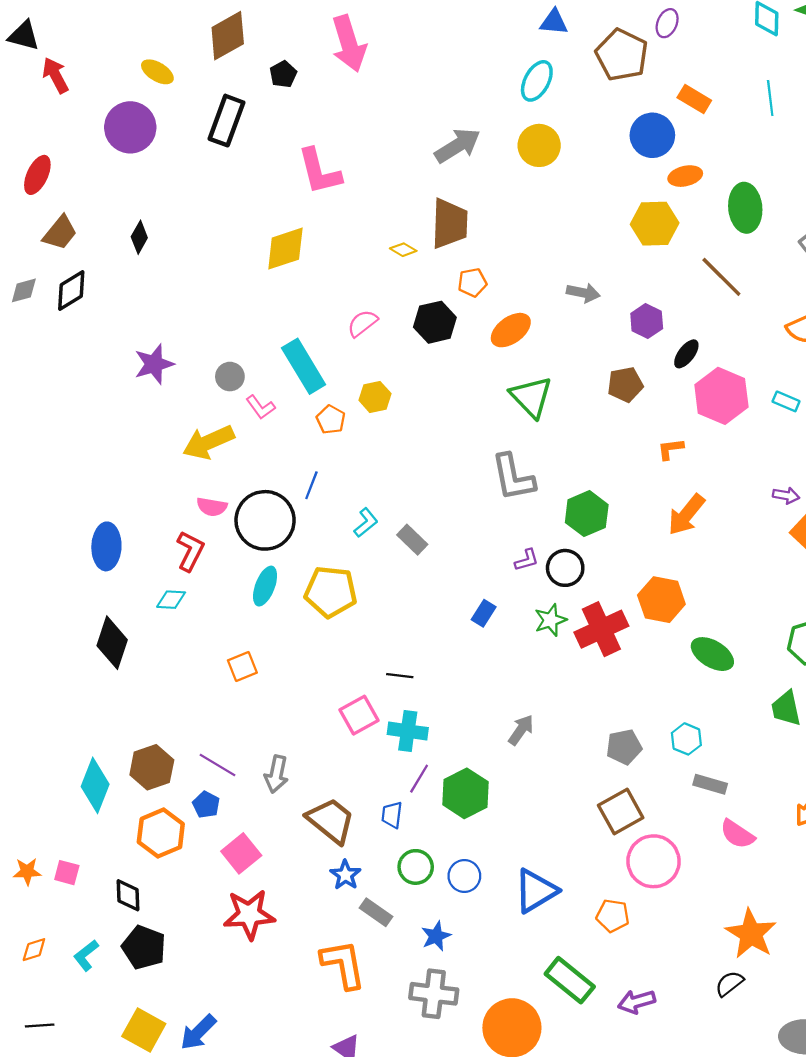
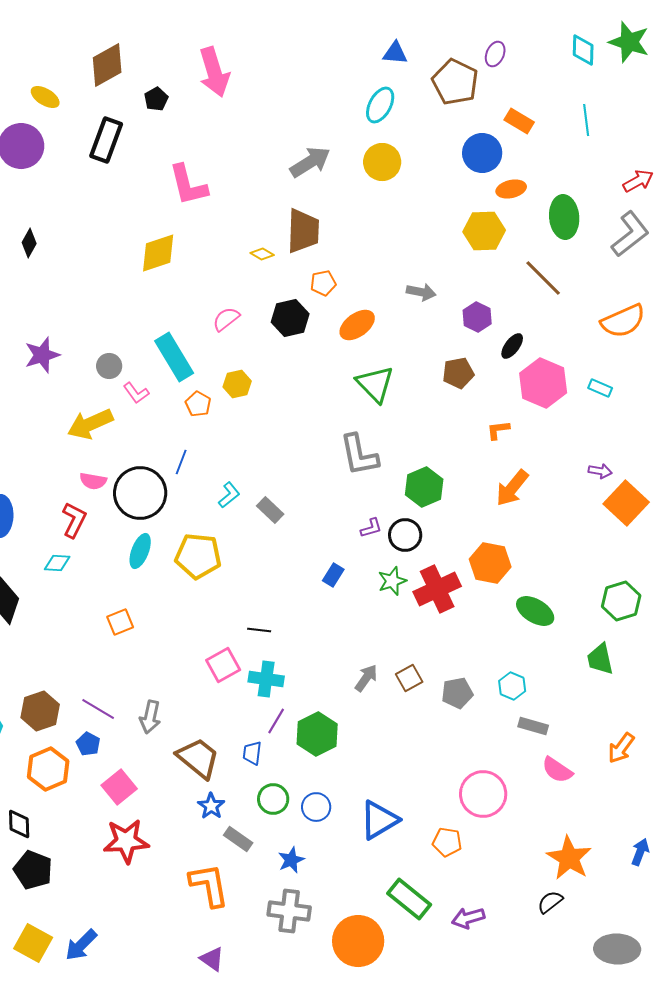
brown square: (621, 811) -> (409, 678), moved, size x0.7

